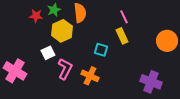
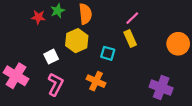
pink line: (124, 17) -> (132, 18), turned 72
yellow hexagon: (62, 31) -> (77, 41), moved
pink L-shape: (65, 69) -> (55, 84), moved

